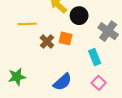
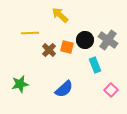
black circle: (79, 16) -> (85, 40), moved
pink square: (99, 83) -> (111, 90), moved

